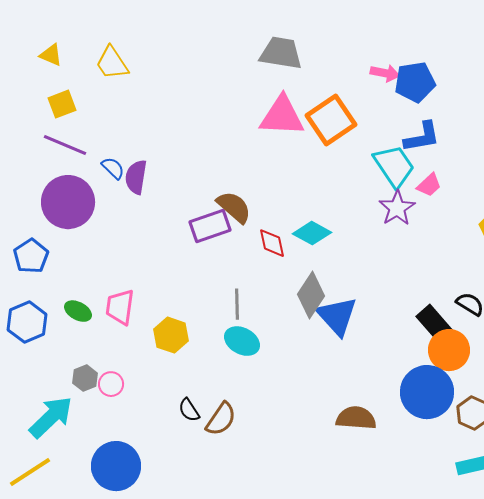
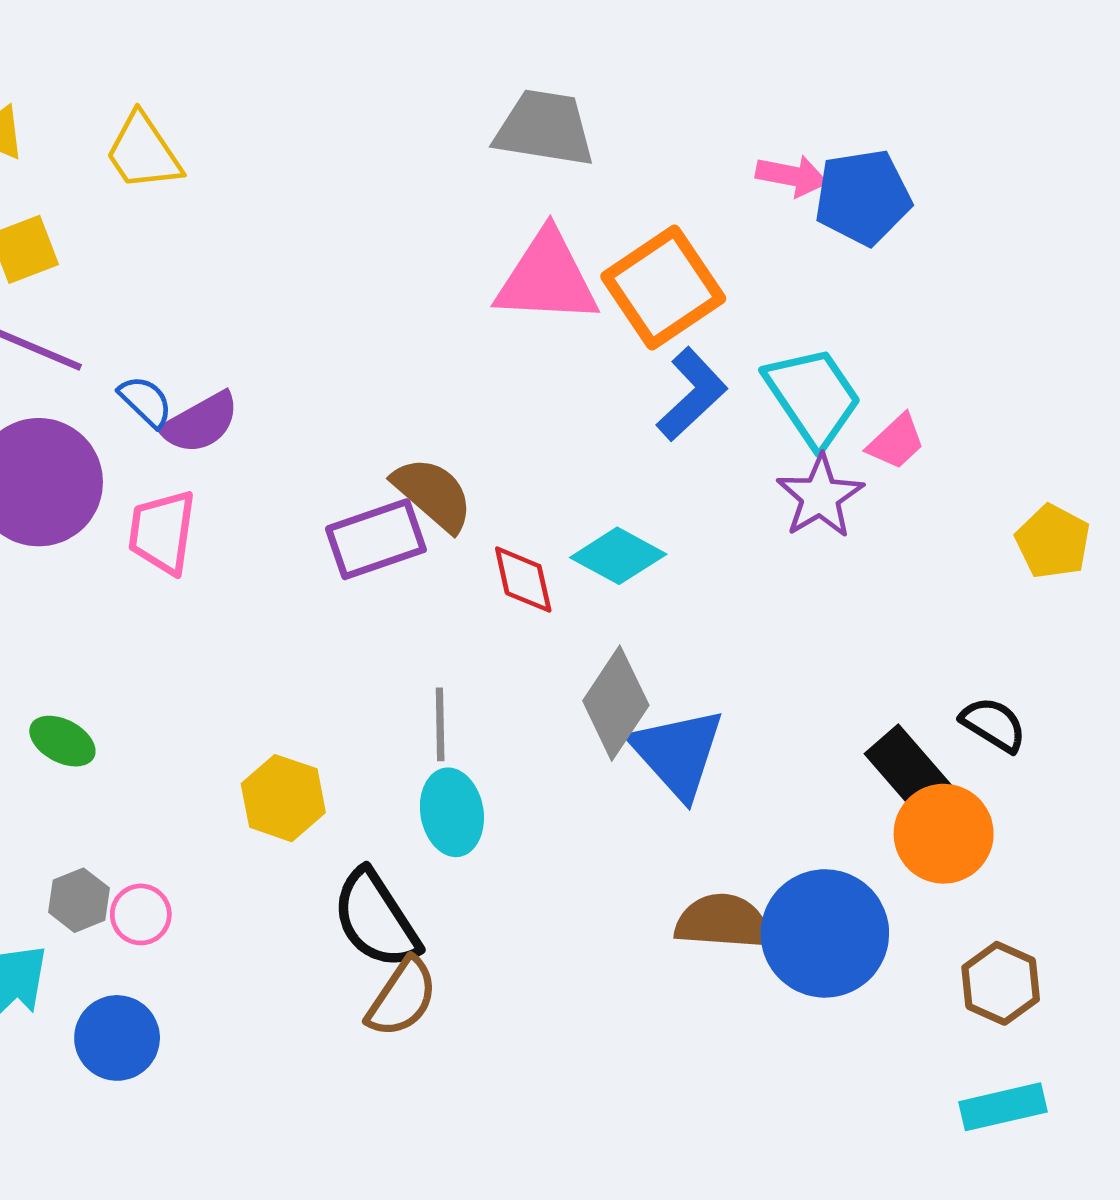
blue L-shape: (422, 137) -> (692, 394), moved, turned -33
purple semicircle: (136, 177) -> (200, 423), turned -128
pink trapezoid: (120, 307) -> (162, 532), moved
cyan ellipse: (242, 341) -> (452, 812), turned 52
blue circle: (427, 392) -> (825, 933), moved
black semicircle: (189, 410) -> (376, 919), moved, size x1.8
brown semicircle: (356, 418) -> (723, 922), moved
blue circle: (116, 466) -> (117, 1038), moved, size x0.7

